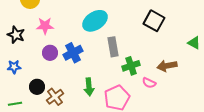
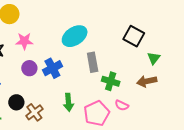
green triangle: (194, 43) -> (154, 58), moved, turned 40
green cross: (131, 66) -> (111, 81), turned 36
pink semicircle: (149, 83) -> (122, 105), moved

